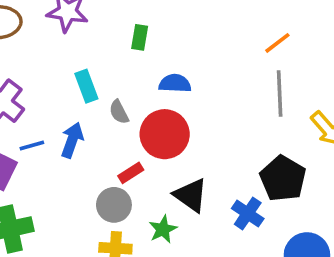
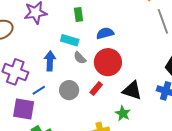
cyan rectangle: (86, 86) -> (70, 40), moved, turned -36
blue arrow: (72, 140) -> (50, 61), moved
gray circle: (114, 205) -> (69, 90), moved

